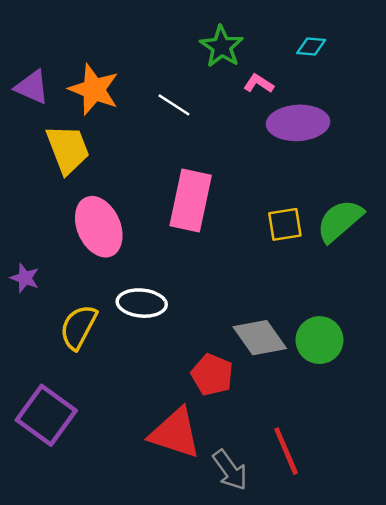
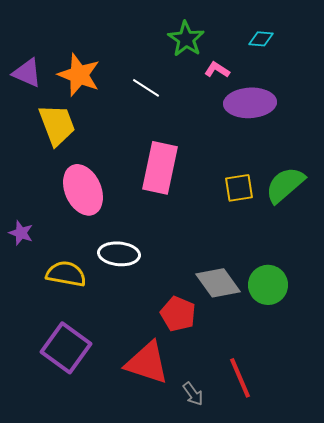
yellow semicircle: (78, 327) -> (66, 274), turned 72
purple square: (46, 415) -> (66, 348), moved
gray arrow: (230, 470) -> (193, 394), size x0.7

